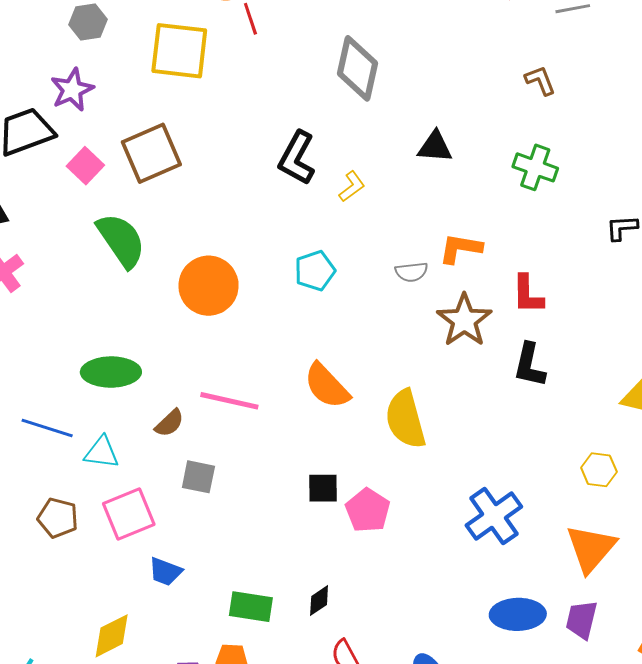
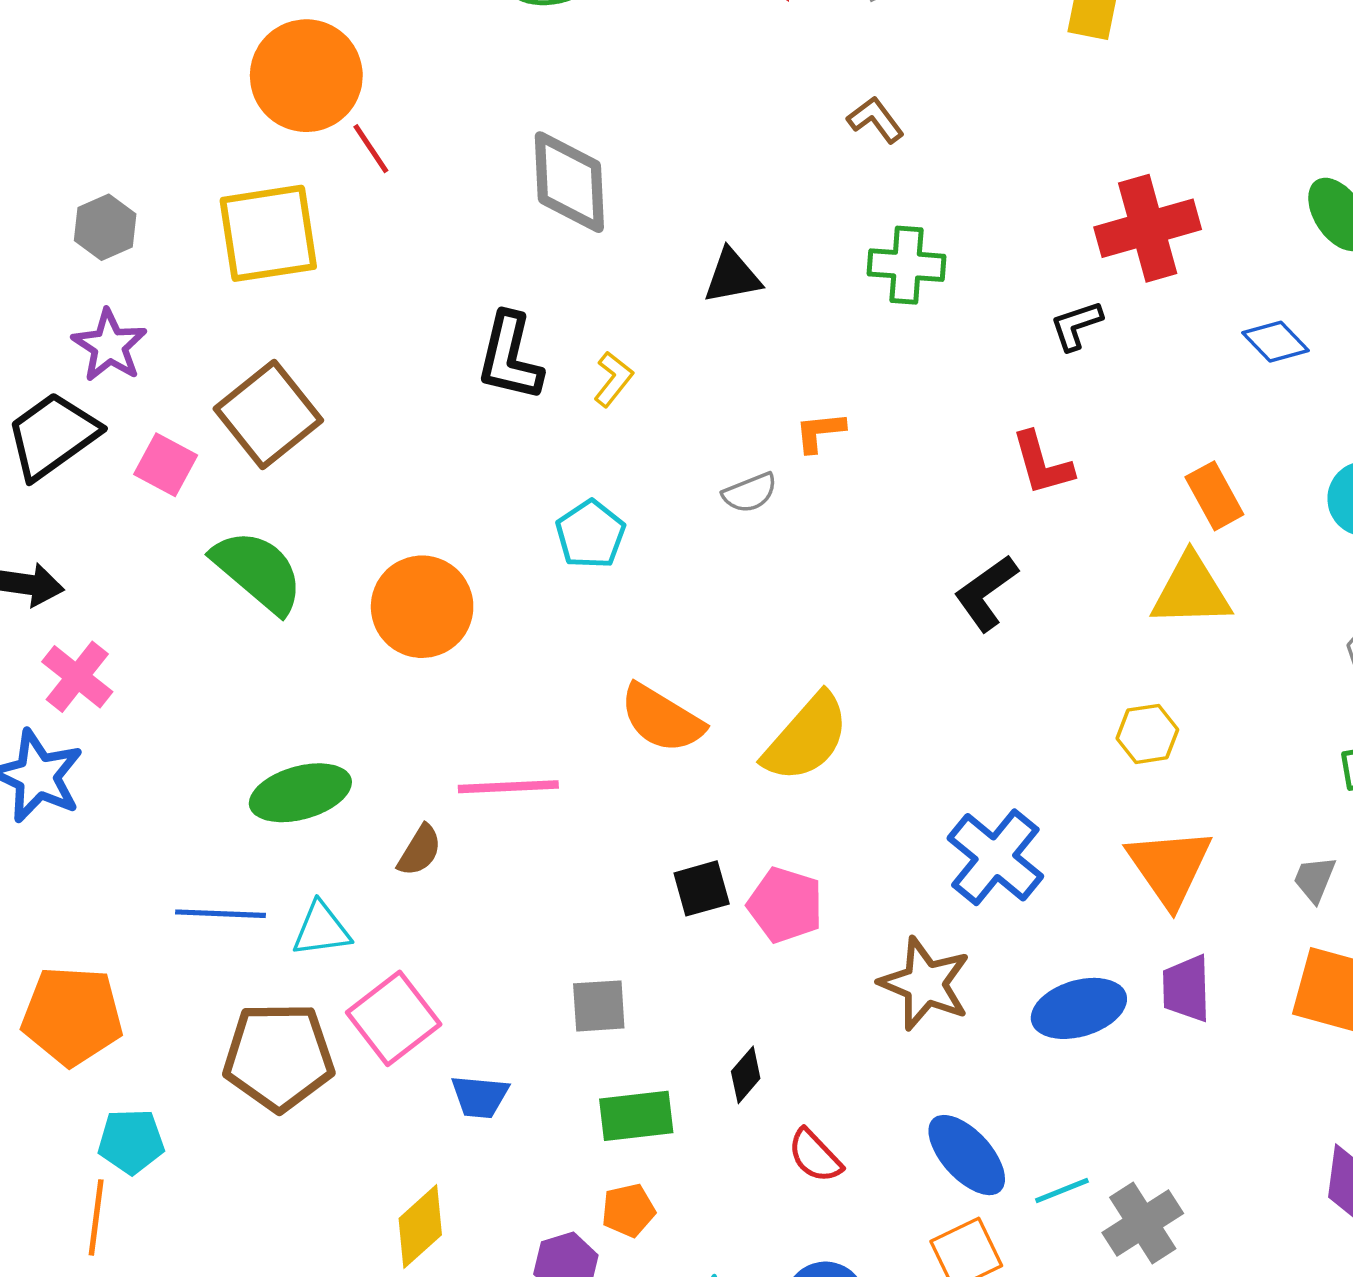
orange L-shape: (460, 248) -> (820, 432), size x0.7
red L-shape: (528, 294) -> (1042, 464), moved
brown star: (464, 320) -> (925, 984), moved
black L-shape: (530, 365) -> (986, 593), turned 57
yellow semicircle: (405, 419) -> (806, 738), turned -108
gray square: (198, 477) -> (599, 1006), moved
brown pentagon: (58, 518) -> (279, 1057), size x1.6

